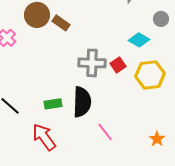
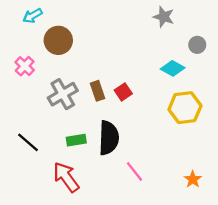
brown rectangle: (61, 23) -> (98, 91), moved, turned 36
gray cross: (92, 63) -> (63, 94), moved, turned -32
red square: (118, 65) -> (123, 92), moved

